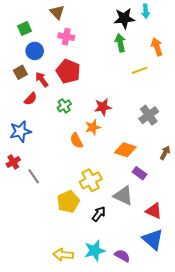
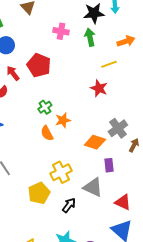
pink cross: (66, 37) -> (61, 31), moved
orange arrow: (157, 47) -> (126, 41), turned 90
green cross: (64, 106) -> (45, 107), moved
red star: (103, 107) -> (99, 88), moved, turned 30
gray cross: (149, 115) -> (118, 128), moved
purple rectangle: (140, 173) -> (109, 165), turned 48

